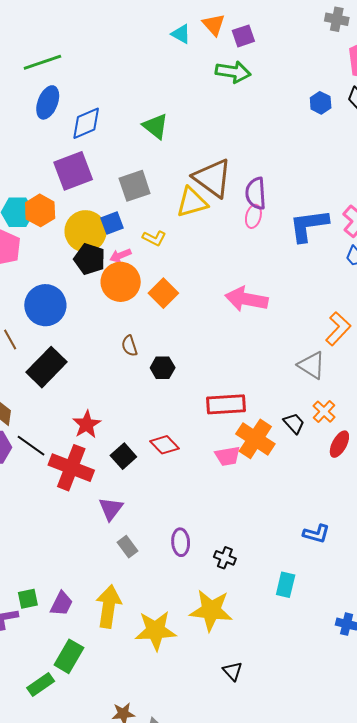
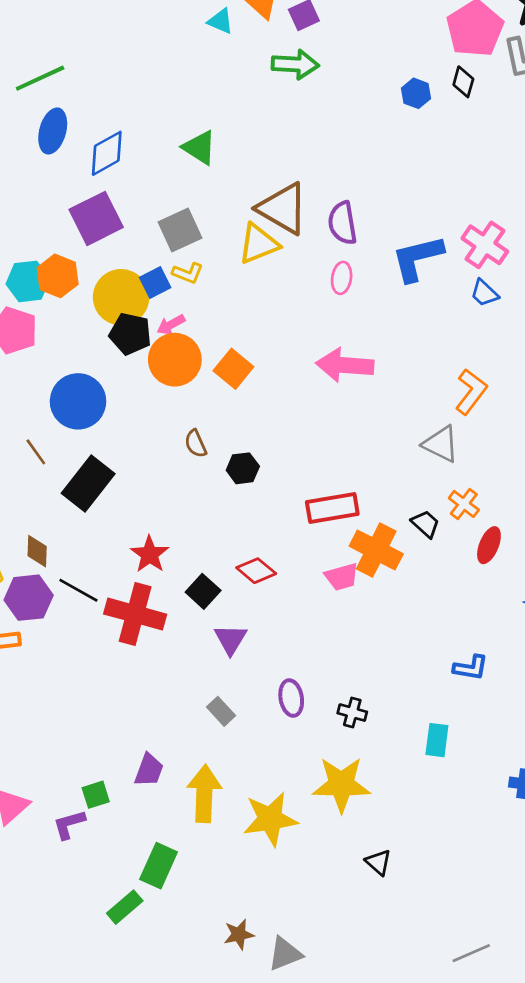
pink ellipse: (253, 216) -> (342, 278), moved
yellow L-shape: (154, 238) -> (188, 273), moved
purple triangle: (111, 509) -> (231, 639), moved
purple trapezoid: (61, 604) -> (149, 770), moved

